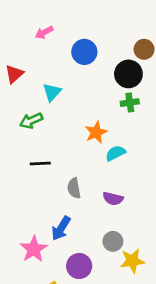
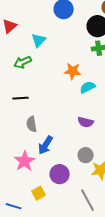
orange star: (96, 132) -> (73, 71), turned 30
black line: (40, 164) -> (21, 98), moved
gray semicircle: (74, 188) -> (32, 124), moved

